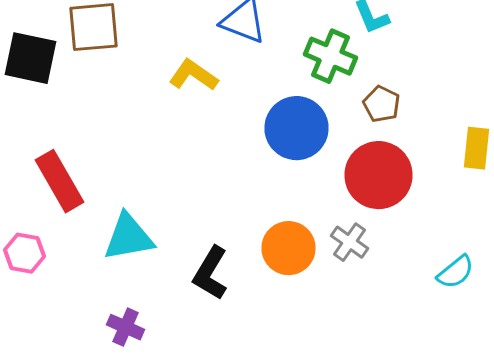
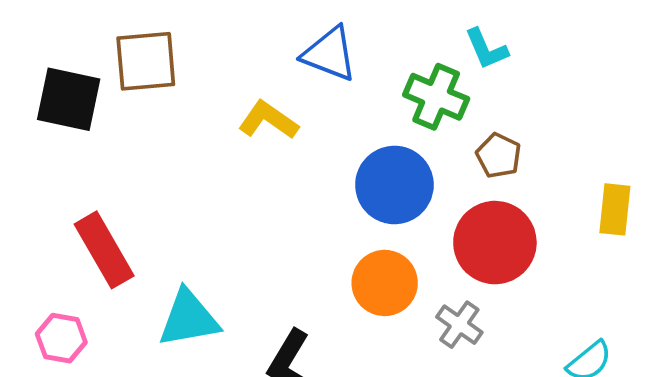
orange circle: (288, 248) -> (385, 283), moved

